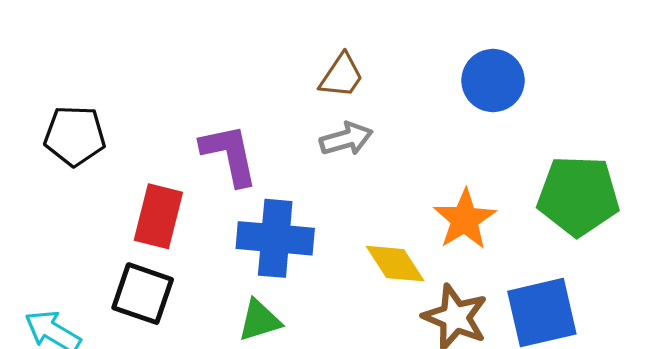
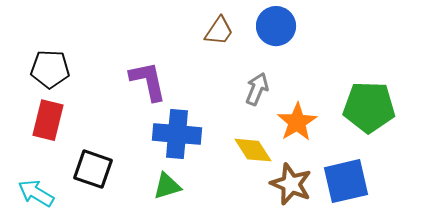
blue circle: (493, 80) -> (276, 26), moved
gray arrow: (346, 139) -> (257, 89), moved, turned -52
red rectangle: (158, 216) -> (48, 120), moved

